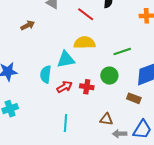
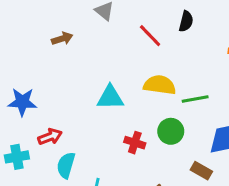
yellow semicircle: (85, 43) -> (160, 85), moved
cyan semicircle: (46, 74) -> (66, 165), moved
red arrow: (65, 87) -> (50, 137), moved

